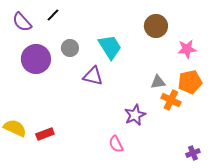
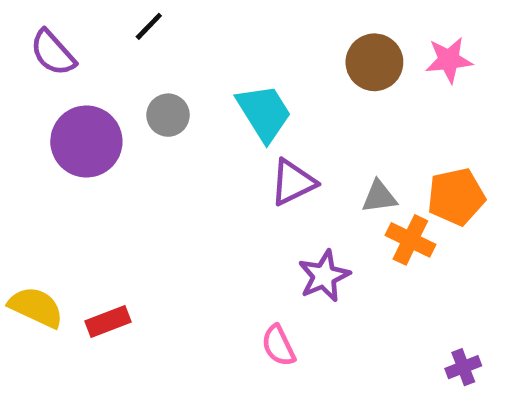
black line: (53, 15) -> (149, 26), moved
pink star: (187, 49) -> (449, 60), moved
purple triangle: (93, 76) -> (293, 182), moved, turned -40

